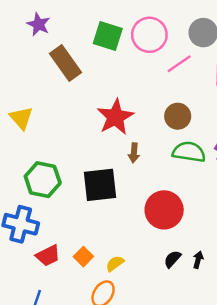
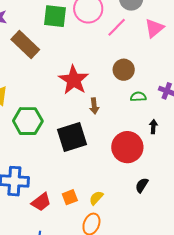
green semicircle: (189, 152) -> (138, 97), size x0.6
green hexagon: (43, 180) -> (28, 121), moved
orange square: (83, 257) -> (70, 197), turned 35
black arrow: (198, 260) -> (153, 127), moved

